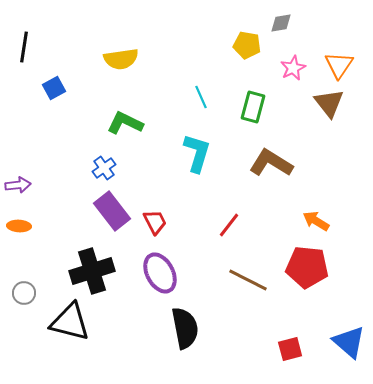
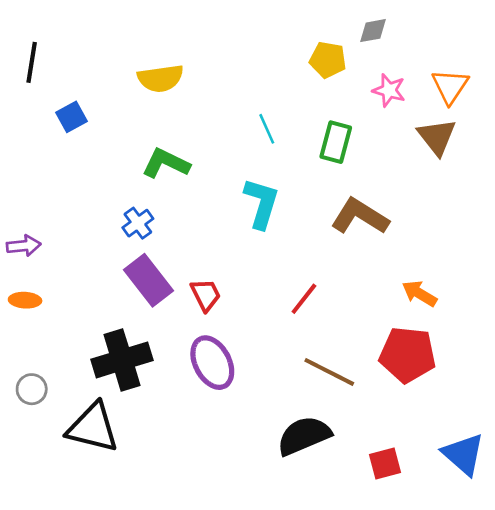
pink star: (293, 68) -> (389, 90), turned -30
black semicircle: (185, 328) -> (304, 436), moved, turned -102

